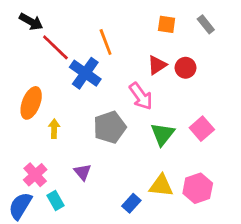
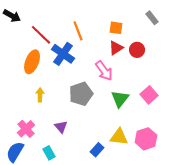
black arrow: (31, 22) -> (12, 16), moved
orange square: (167, 24) -> (116, 28), moved
orange ellipse: (31, 103) -> (32, 62), moved
cyan rectangle: (55, 200) -> (49, 153), moved

